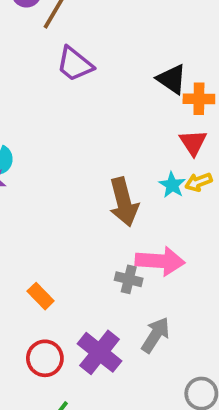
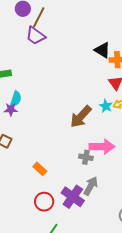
purple trapezoid: (75, 64) -> (36, 36), moved
brown arrow: (124, 202) -> (81, 117), turned 60
gray arrow: (156, 335) -> (91, 186), moved

